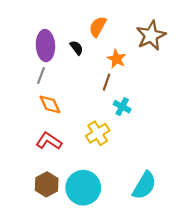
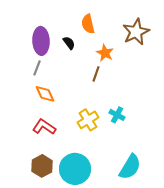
orange semicircle: (98, 27) -> (88, 24), turned -42
cyan cross: (122, 107) -> (117, 115), moved

